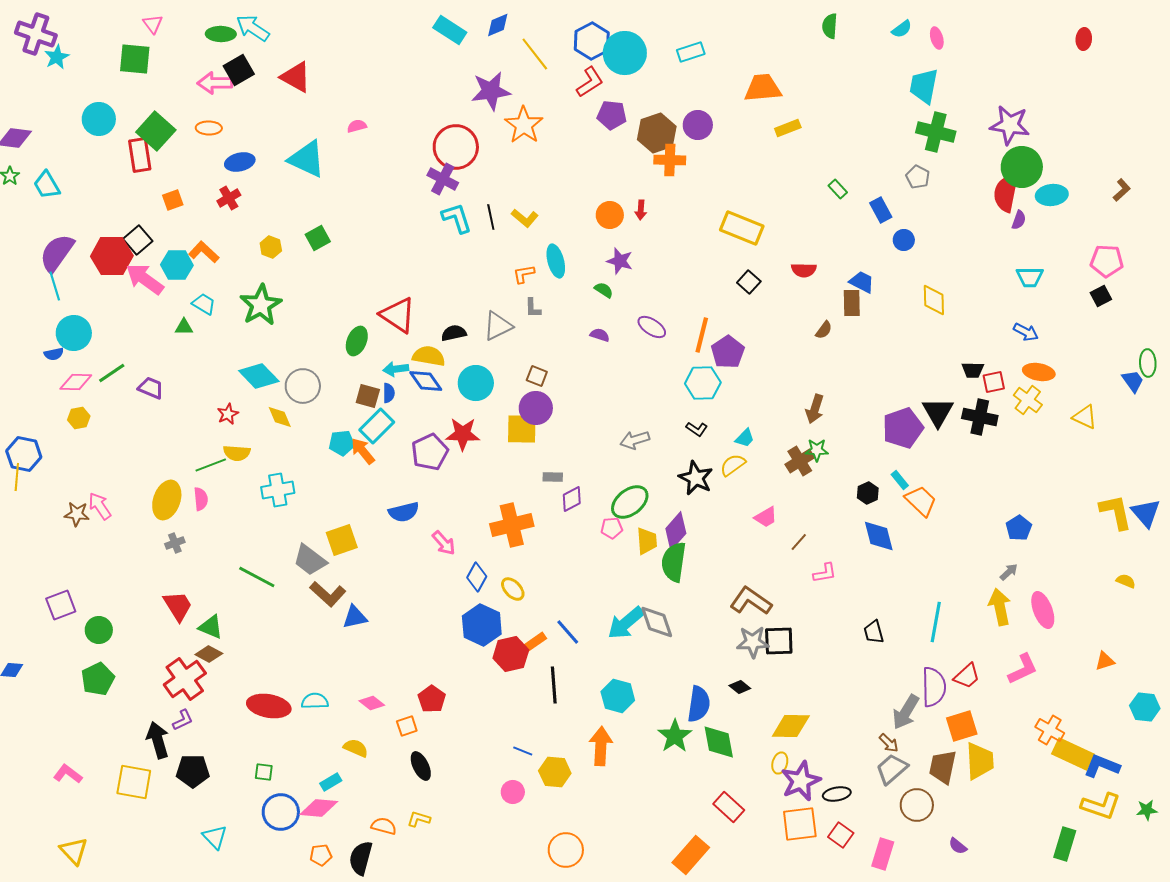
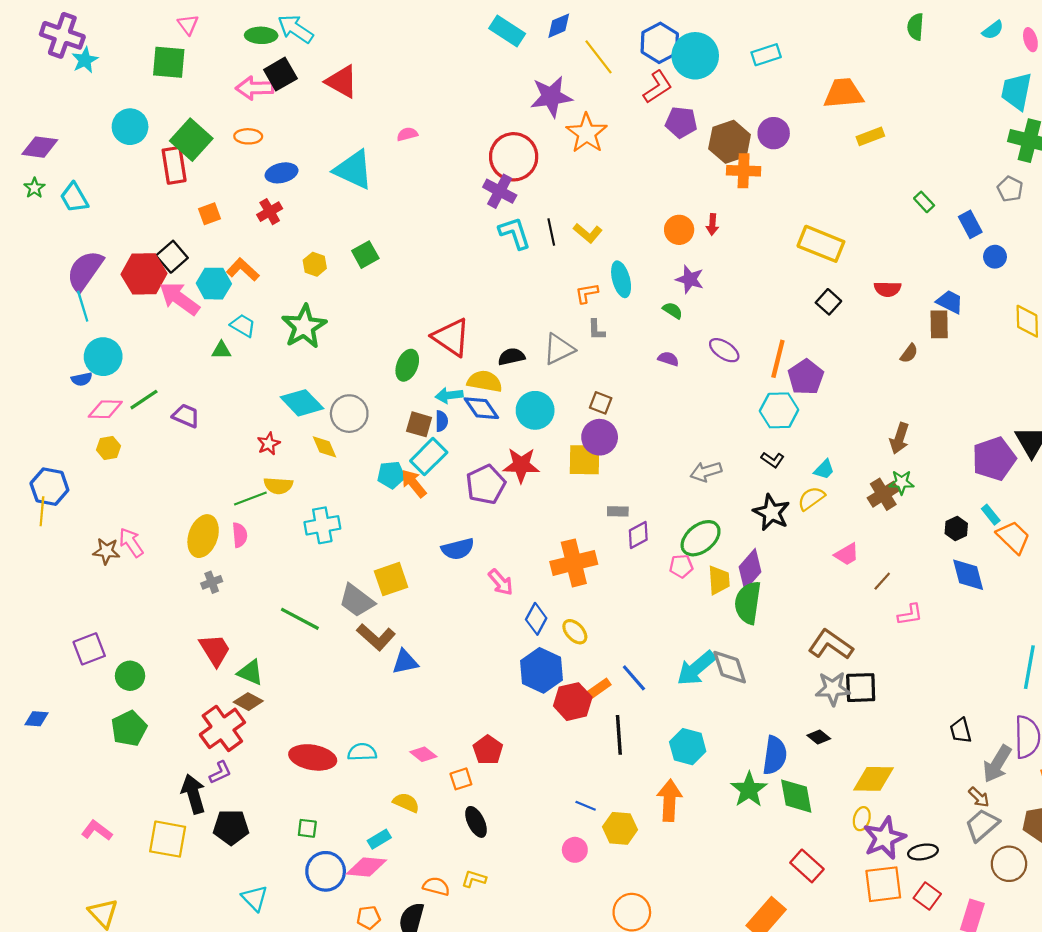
black trapezoid: (874, 632) -> (961, 731), moved

